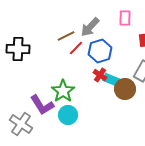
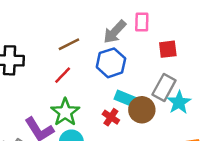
gray arrow: (90, 27) -> (115, 32), moved
red line: (76, 48) -> (63, 75), moved
red cross: (100, 75) -> (111, 117), moved

